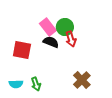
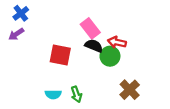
green circle: (65, 27) -> (110, 56), moved
red arrow: (71, 39) -> (117, 42), turned 119

